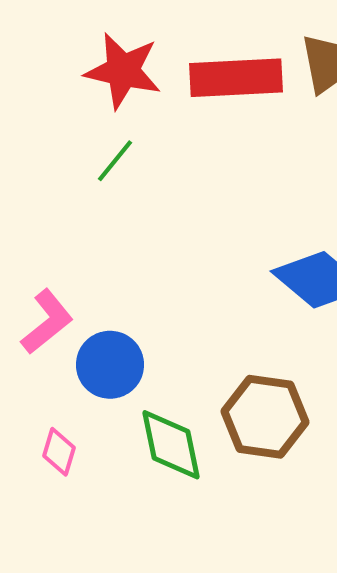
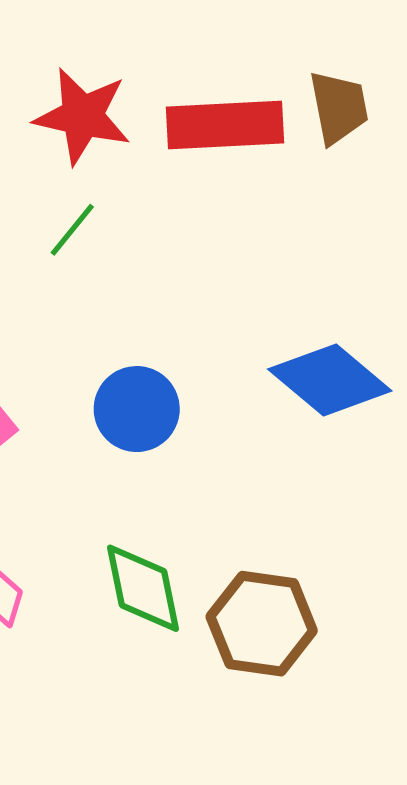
blue circle: (110, 365) -> (137, 409), moved
brown hexagon: (265, 417) -> (262, 624), moved

